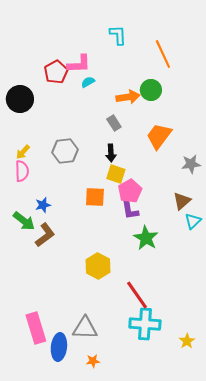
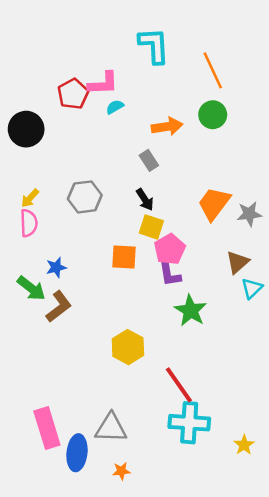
cyan L-shape: (118, 35) -> (154, 46), size x1.4
green circle: (151, 90) -> (213, 115), moved
orange trapezoid: (159, 136) -> (214, 203), moved
black arrow: (111, 153) -> (145, 200), turned -30

